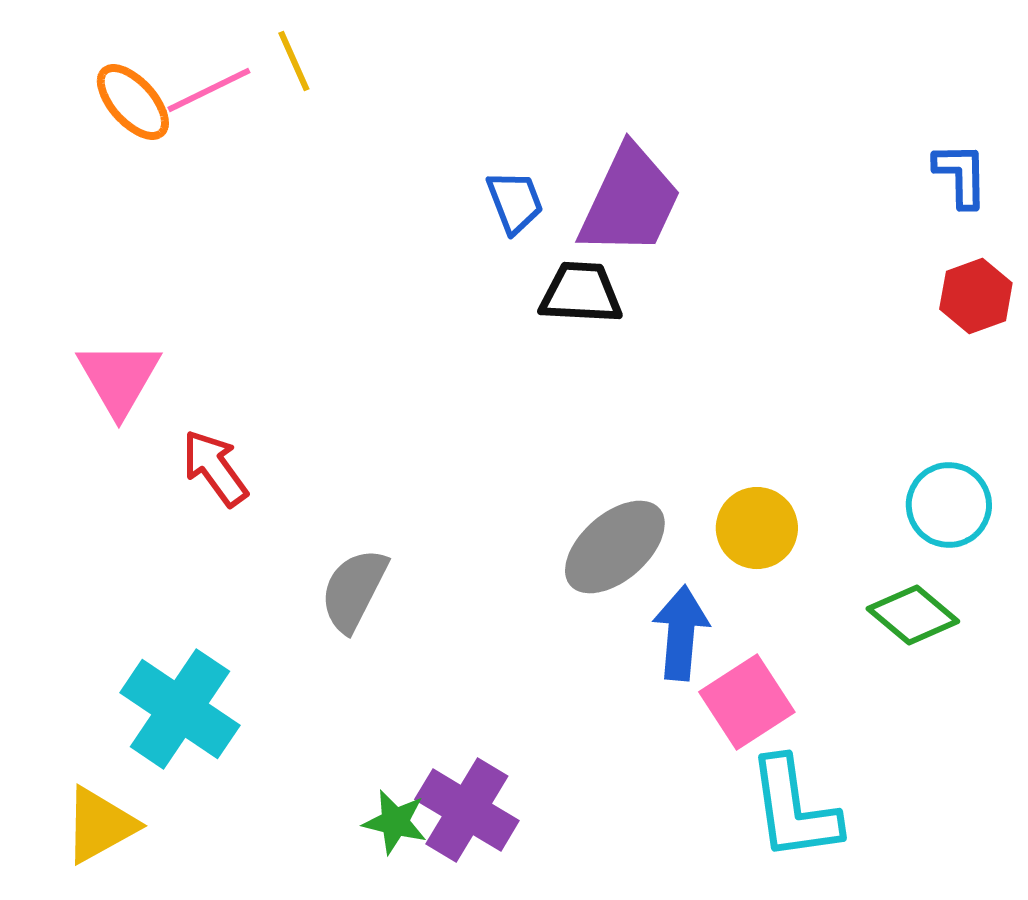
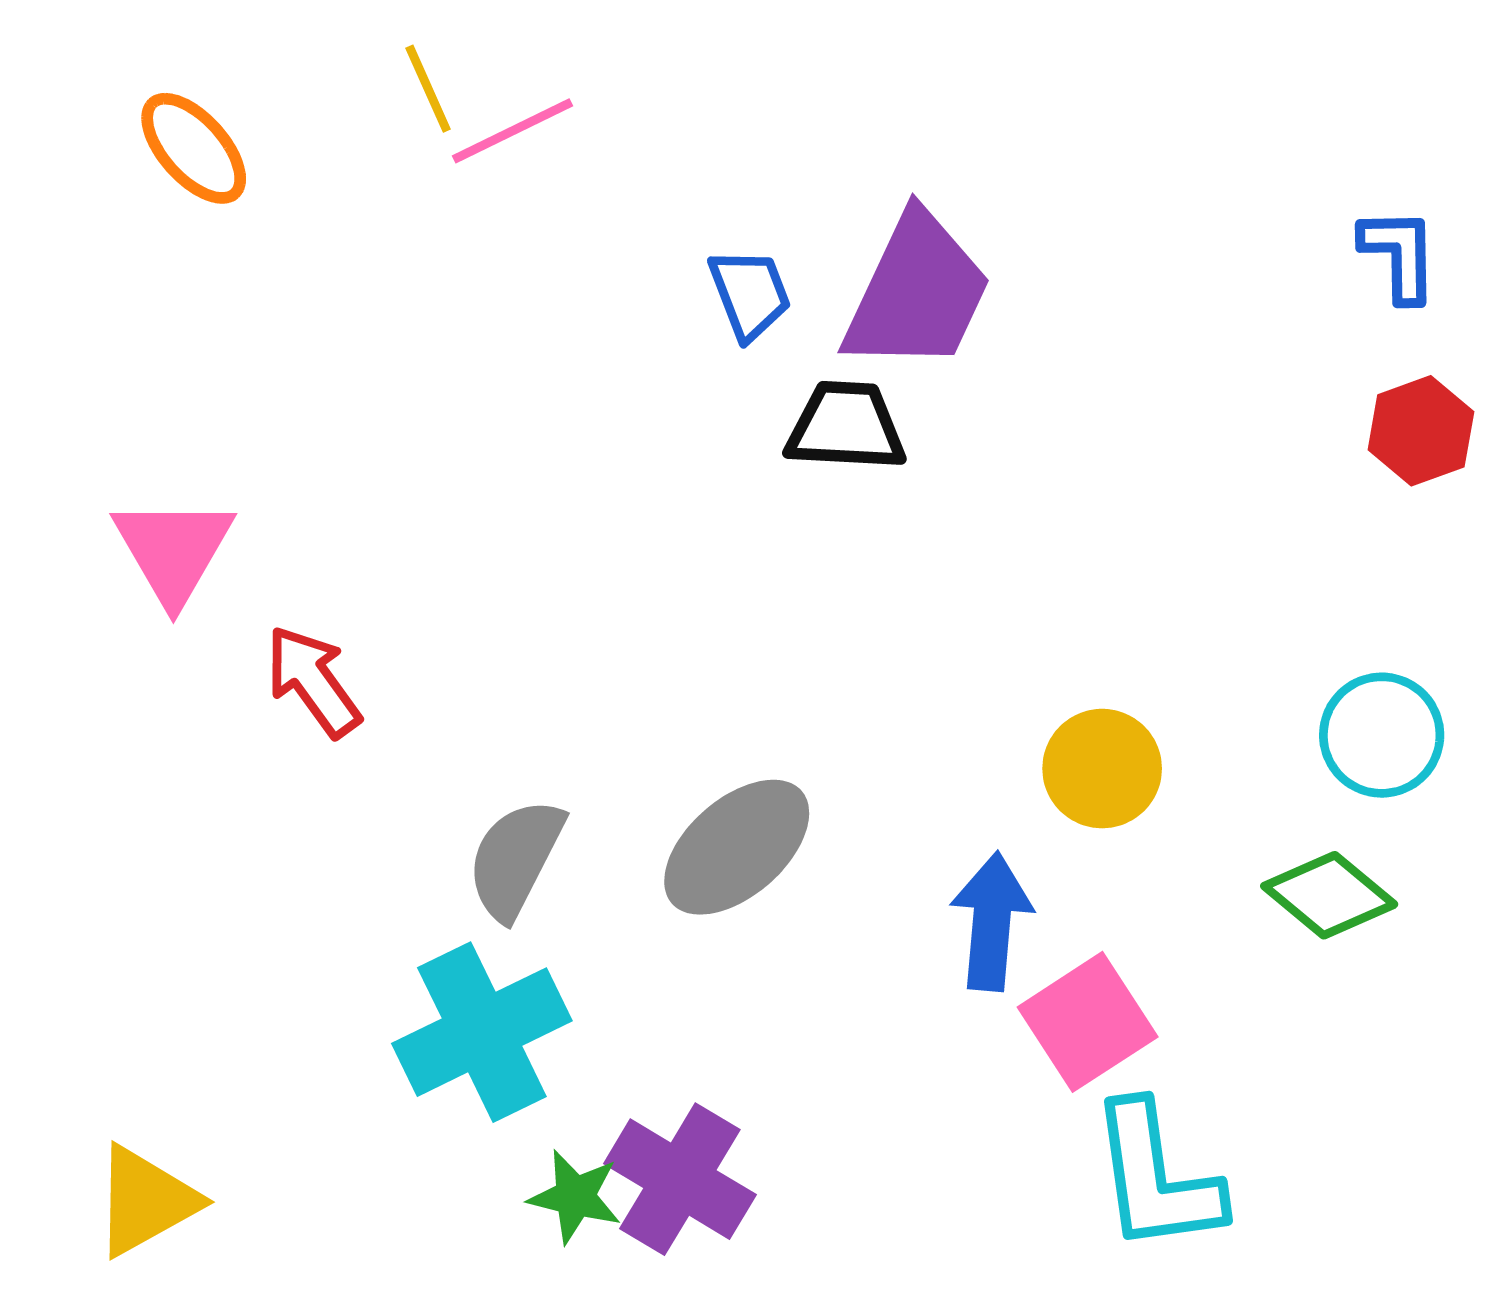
pink line: (209, 90) -> (512, 131), moved
gray ellipse: (615, 547) -> (737, 847), moved
cyan cross: (180, 709) -> (482, 1032), moved, turned 30

